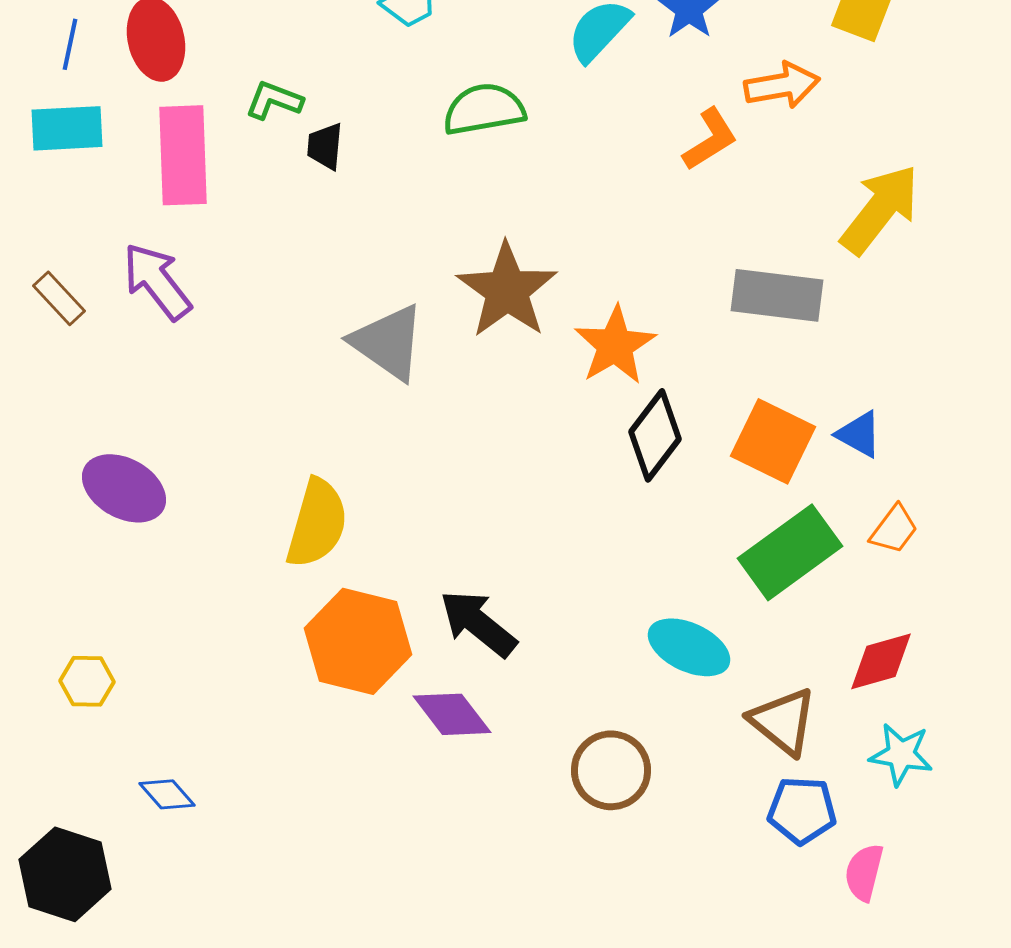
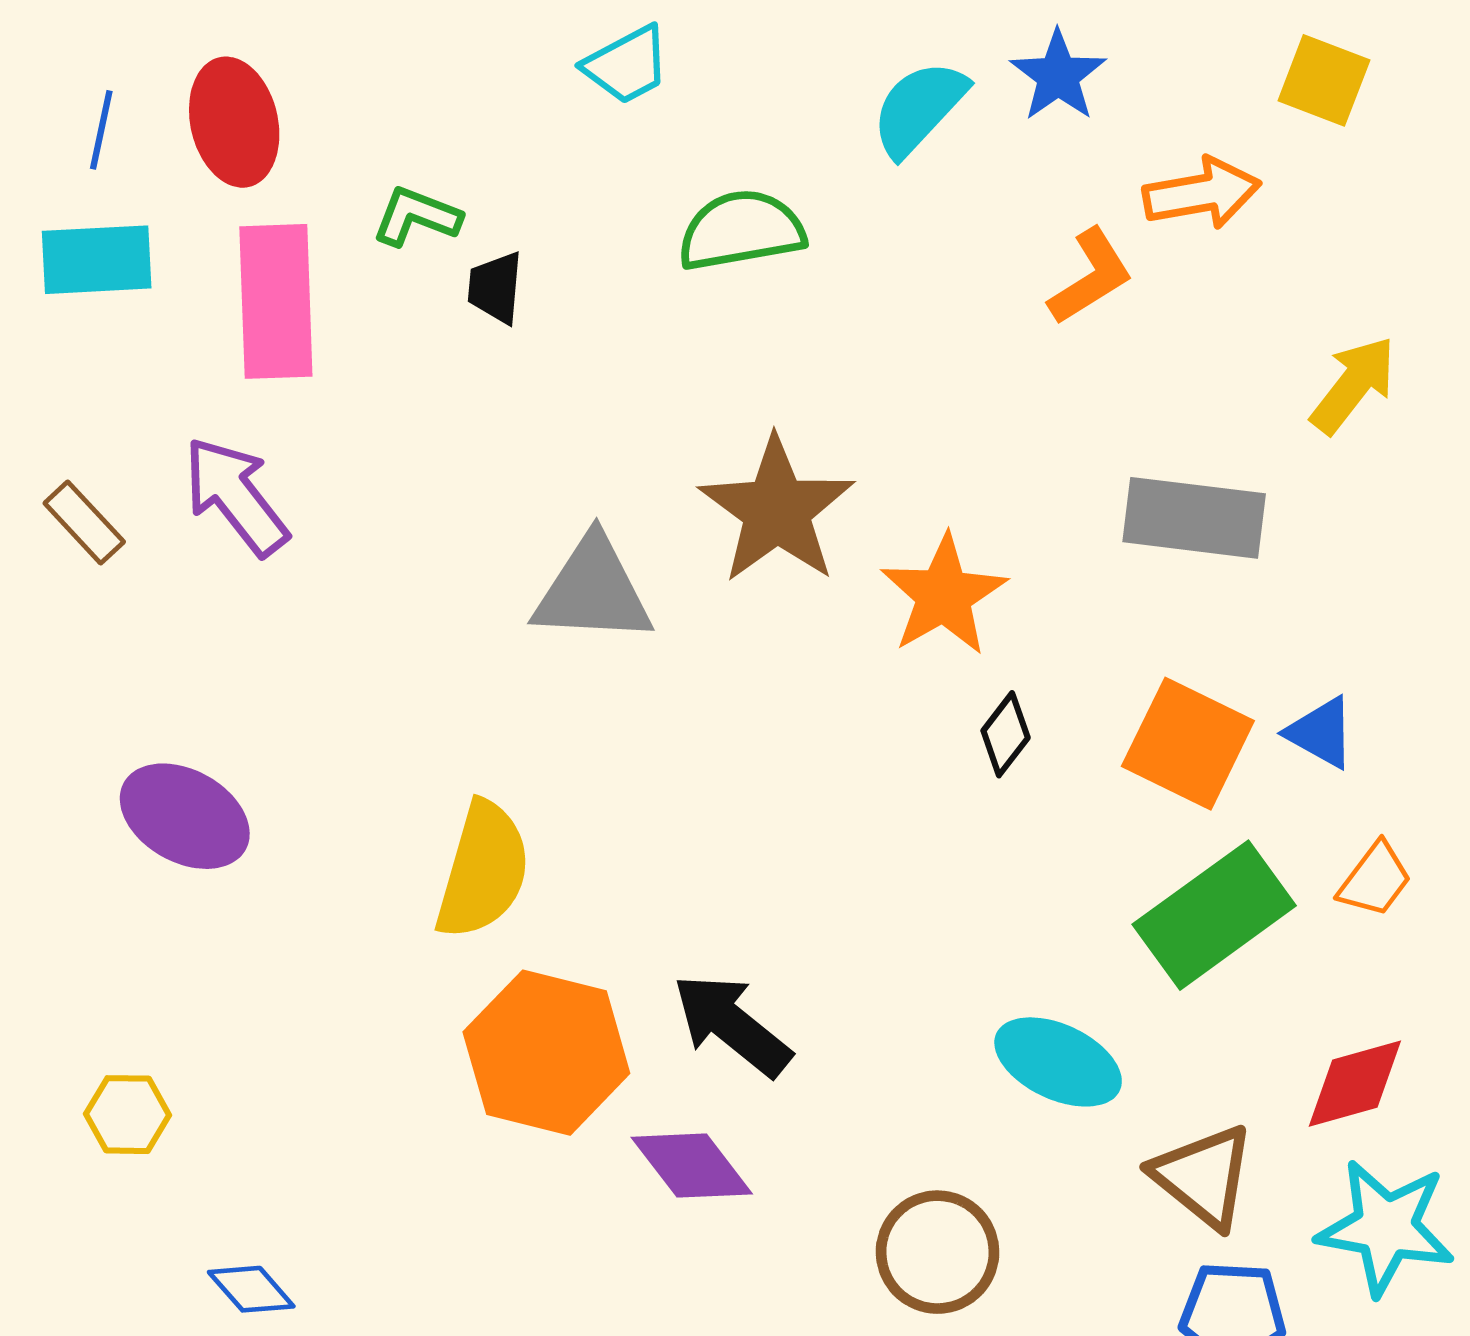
yellow arrow: (880, 209) -> (1353, 385), size x0.7
gray triangle: (388, 342) -> (593, 590), turned -32
black diamond: (655, 435) -> (1006, 734), size x0.6
cyan star: (901, 754) -> (1386, 1227), size x1.4

